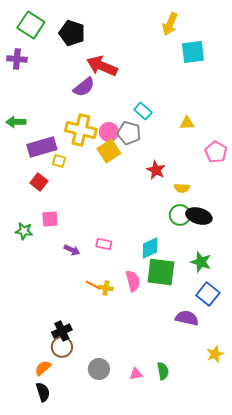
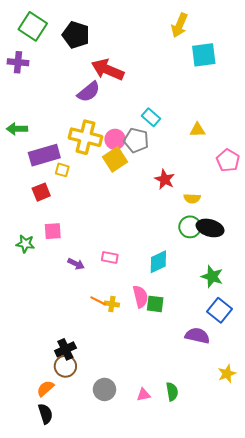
red square: (39, 182) -> (41, 192), turned 30
green square: (161, 272) -> (155, 304), moved, size x0.6

